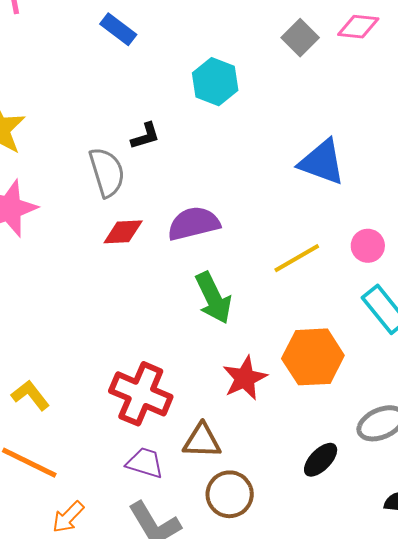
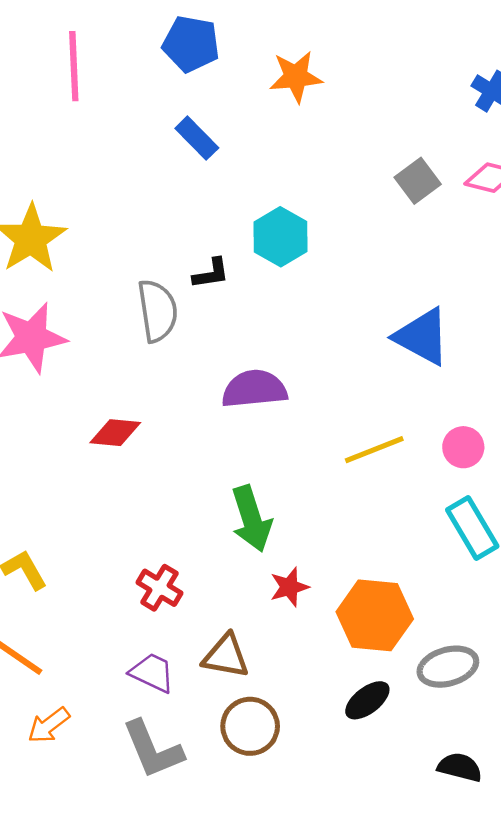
cyan hexagon: (215, 82) -> (281, 237), moved
red diamond: (123, 232) -> (115, 433), moved
green arrow: (213, 298) -> (251, 519), moved
orange hexagon: (313, 357) -> (375, 615), moved
red star: (245, 378) -> (289, 587), size x0.7
red cross: (141, 394) -> (159, 588), size x0.6

